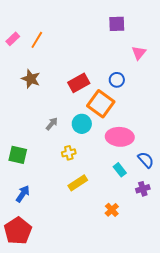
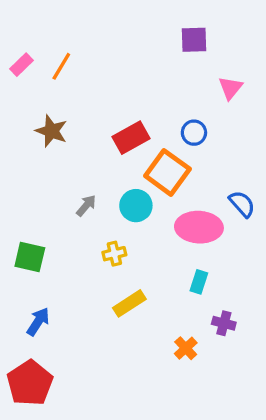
blue semicircle: (146, 160) -> (242, 204), moved
cyan rectangle: (120, 170) -> (199, 282), turned 56
purple cross: (143, 189) -> (224, 323), moved, turned 32

